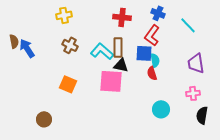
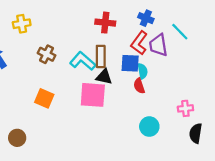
yellow cross: (64, 15) -> (22, 24), moved
purple trapezoid: (196, 63) -> (158, 45), moved

